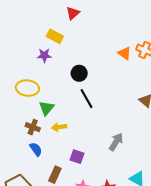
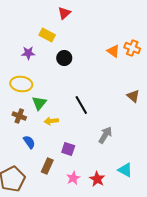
purple star: (44, 55) -> (28, 53), moved
black circle: (79, 73) -> (64, 58), moved
black line: (87, 99) -> (81, 105), moved
brown cross: (33, 127) -> (19, 116), moved

